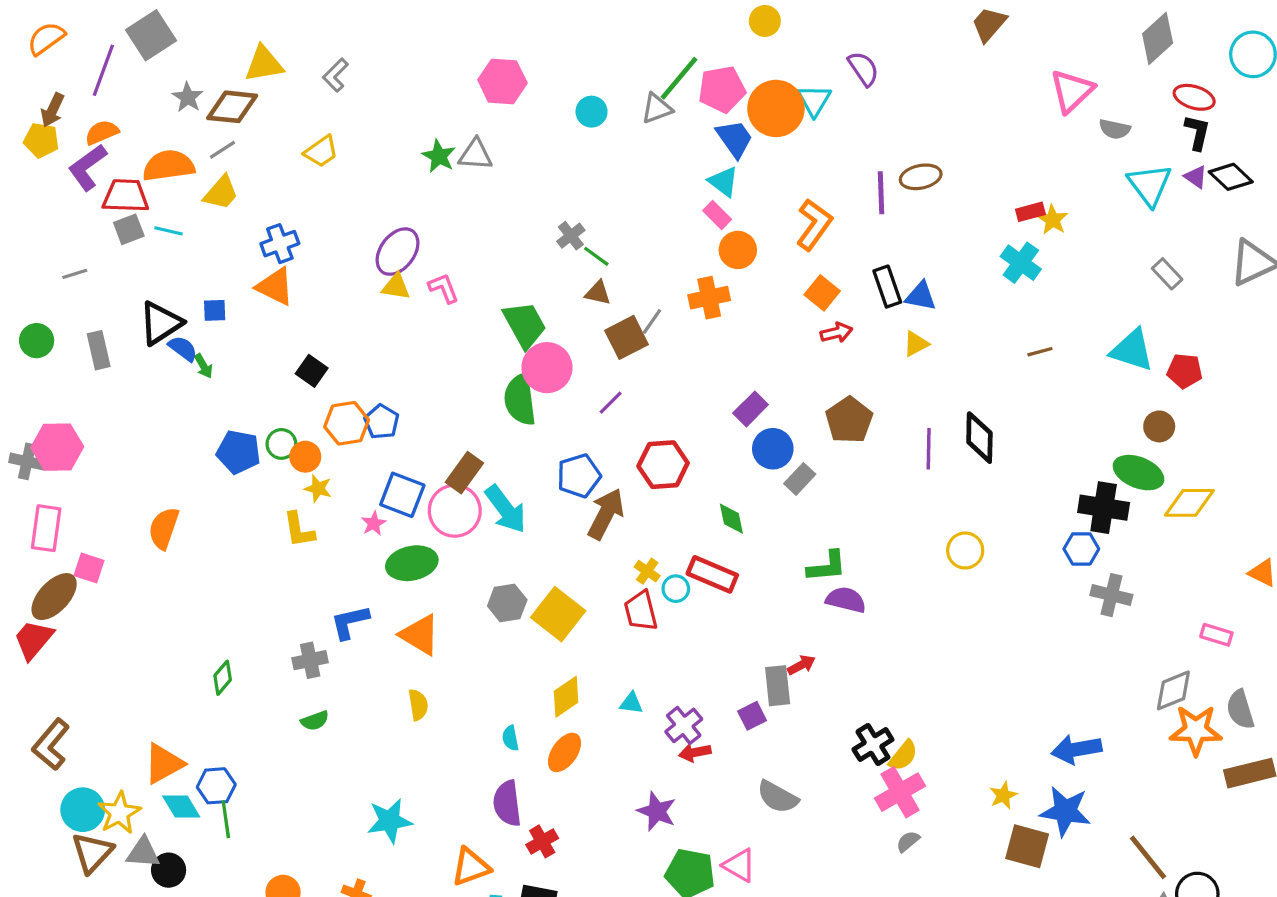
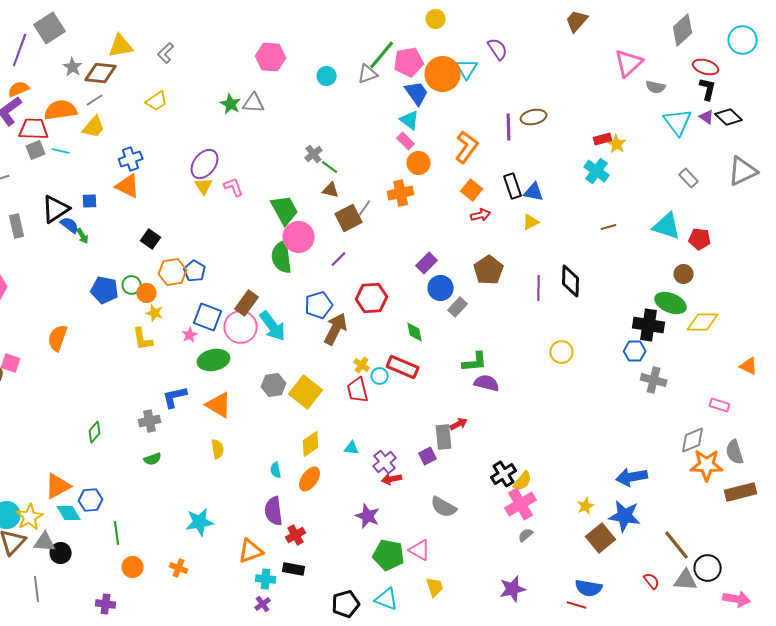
yellow triangle: (396, 287) -> (204, 186), turned 48
green line: (226, 819) -> (117, 533), moved
brown square: (1027, 846) -> (601, 538), turned 36

